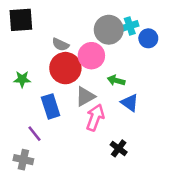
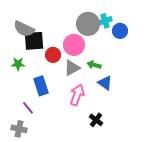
black square: (21, 20) -> (34, 41), moved
gray semicircle: (60, 45) -> (24, 29), moved, size x1.5
red circle: (65, 68) -> (53, 55), size x0.6
gray triangle: (85, 96) -> (72, 68), moved

